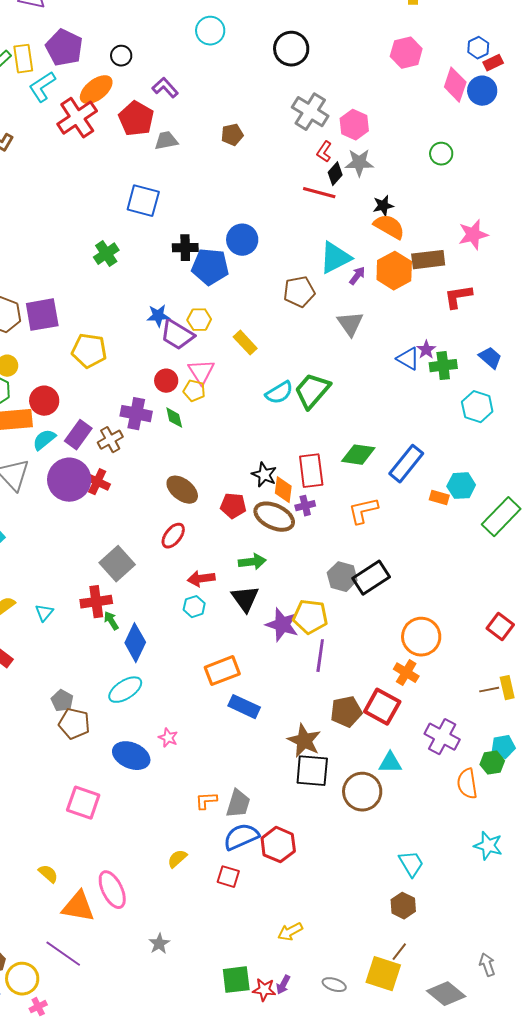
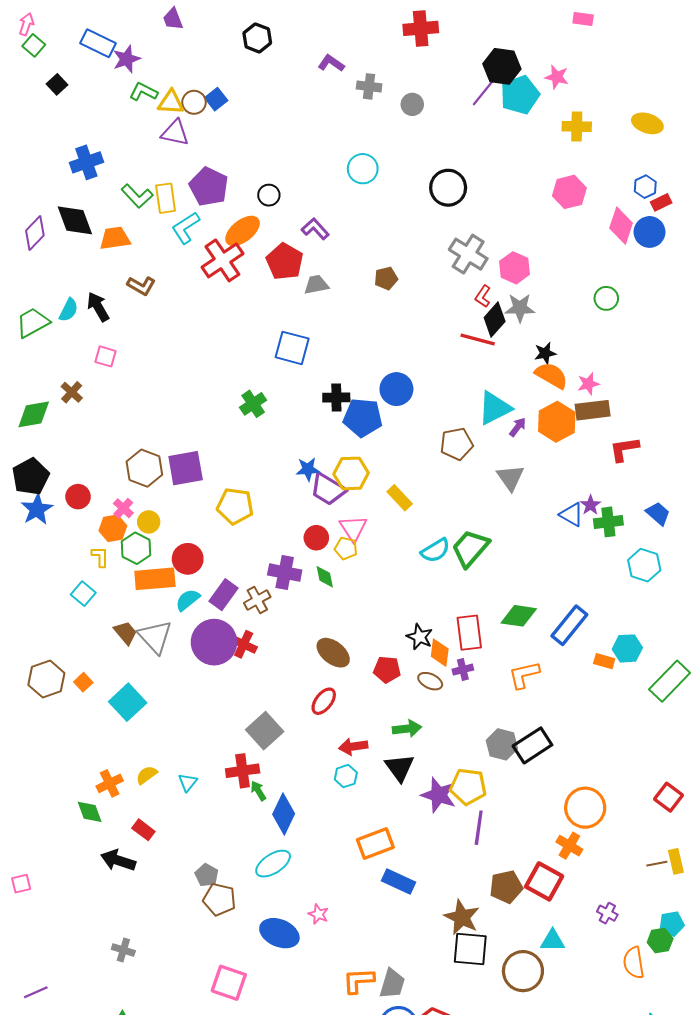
black diamond: (335, 174) -> (495, 319), size x1.4
pink star: (473, 235) -> (588, 384), moved, size x0.7
yellow hexagon: (199, 320) -> (351, 473), size x1.4
brown ellipse: (274, 517) -> (430, 681), size x0.6
purple cross: (442, 737) -> (607, 913), size x0.6
orange L-shape: (206, 801) -> (358, 981), size x1.4

